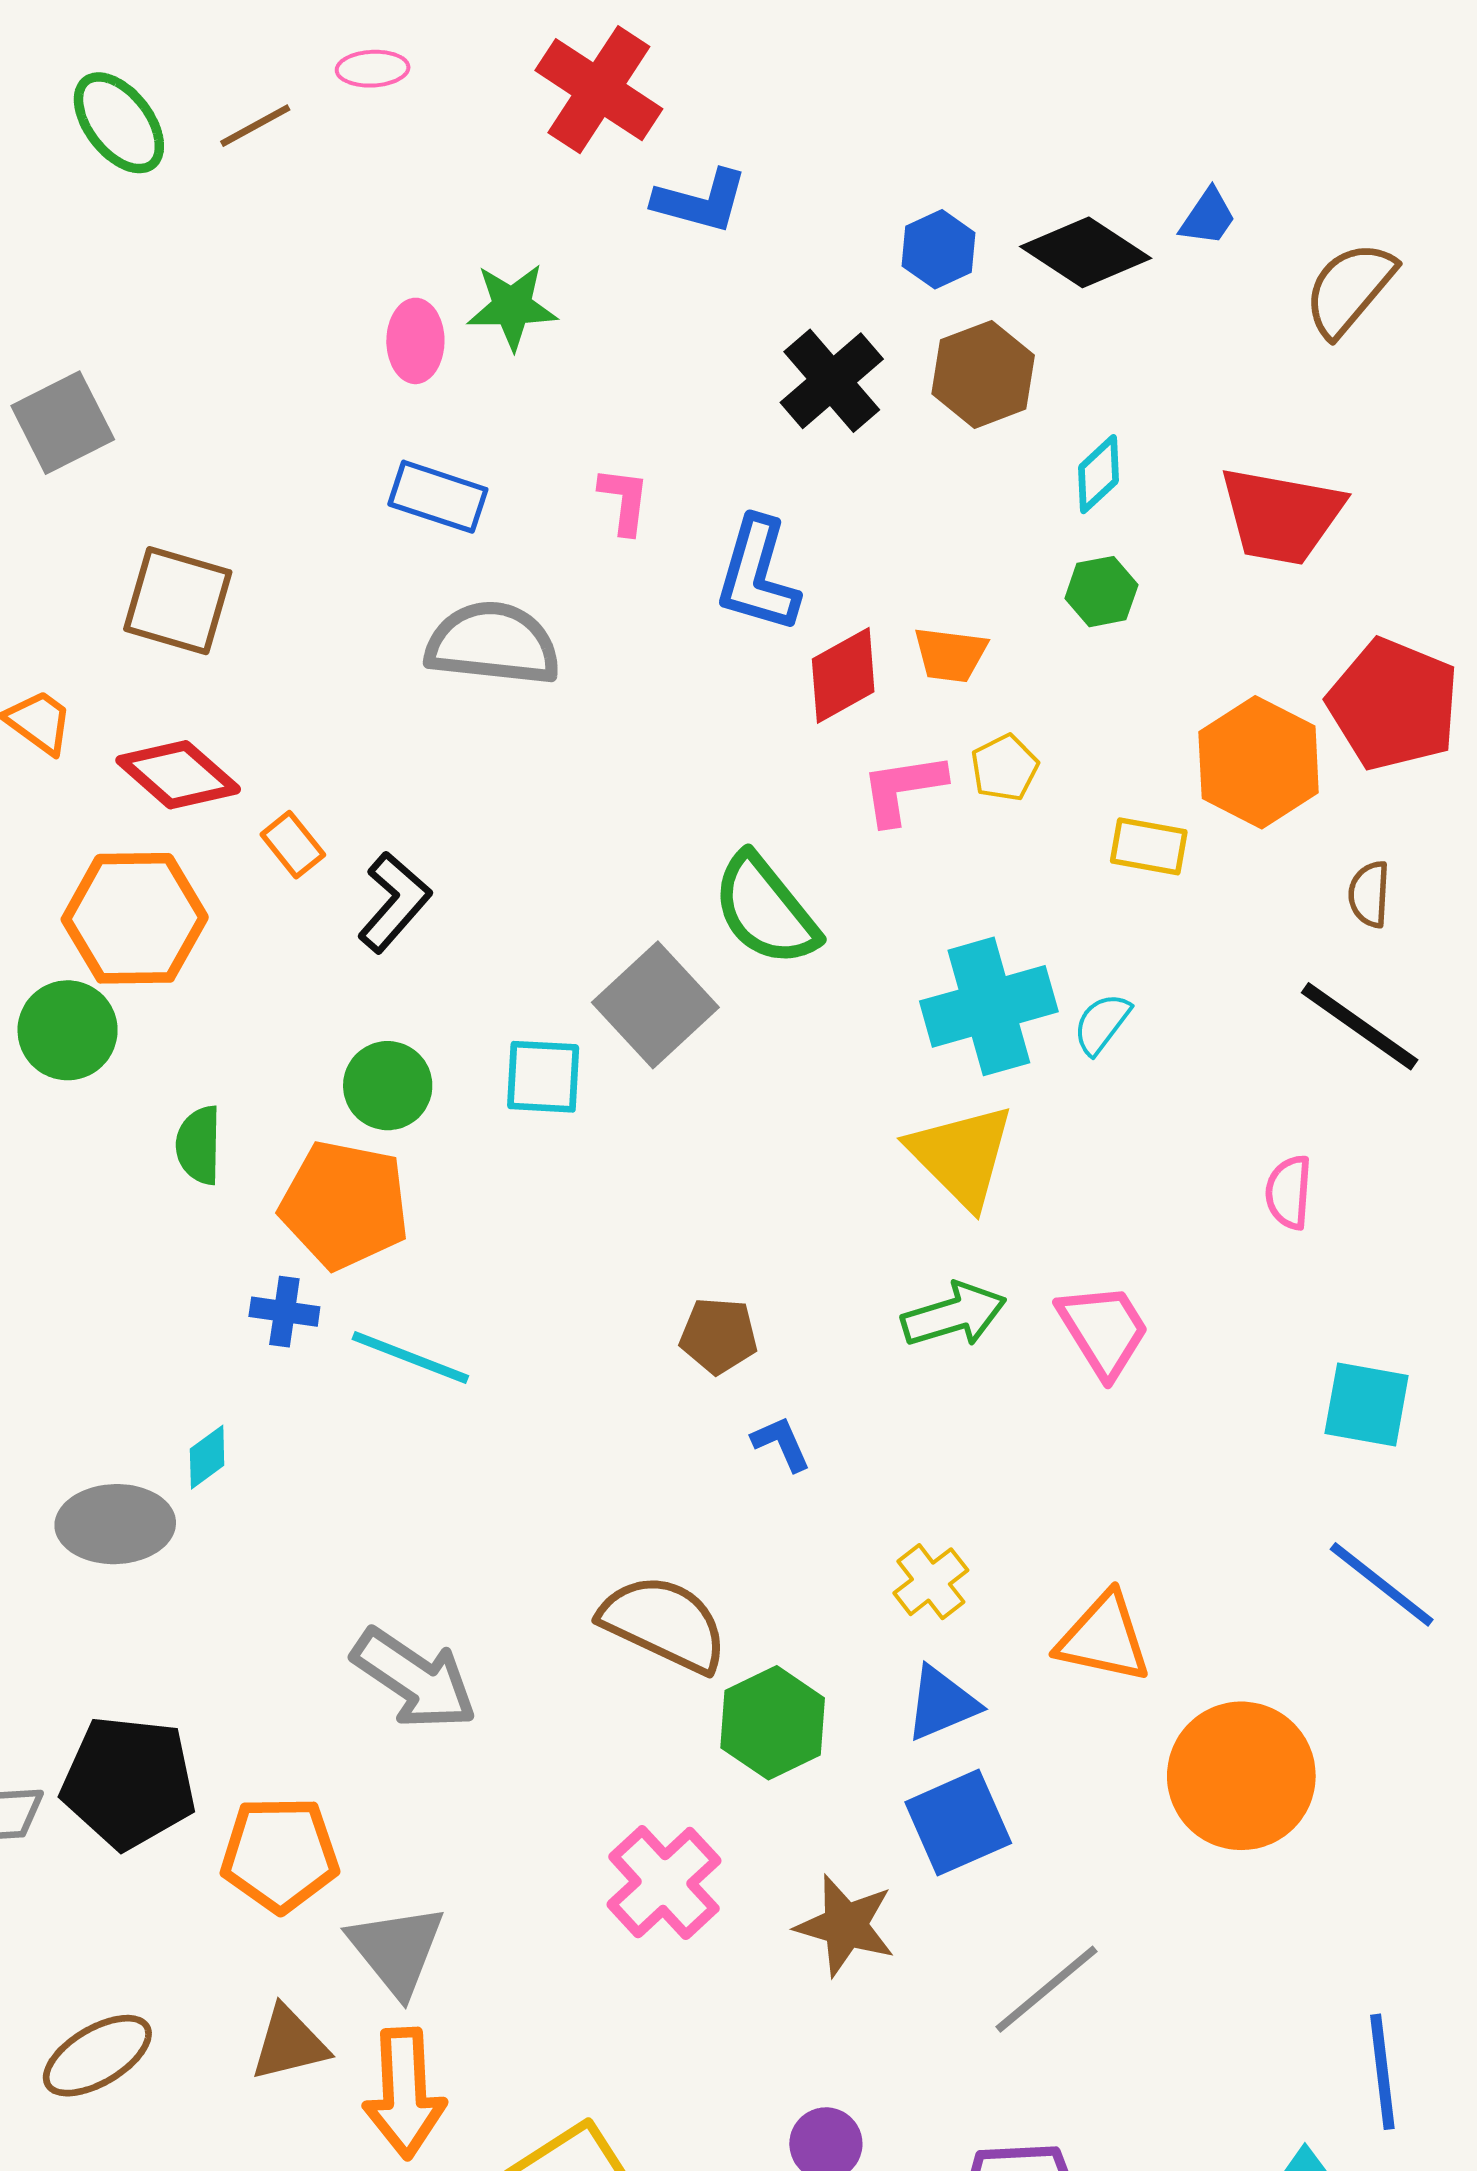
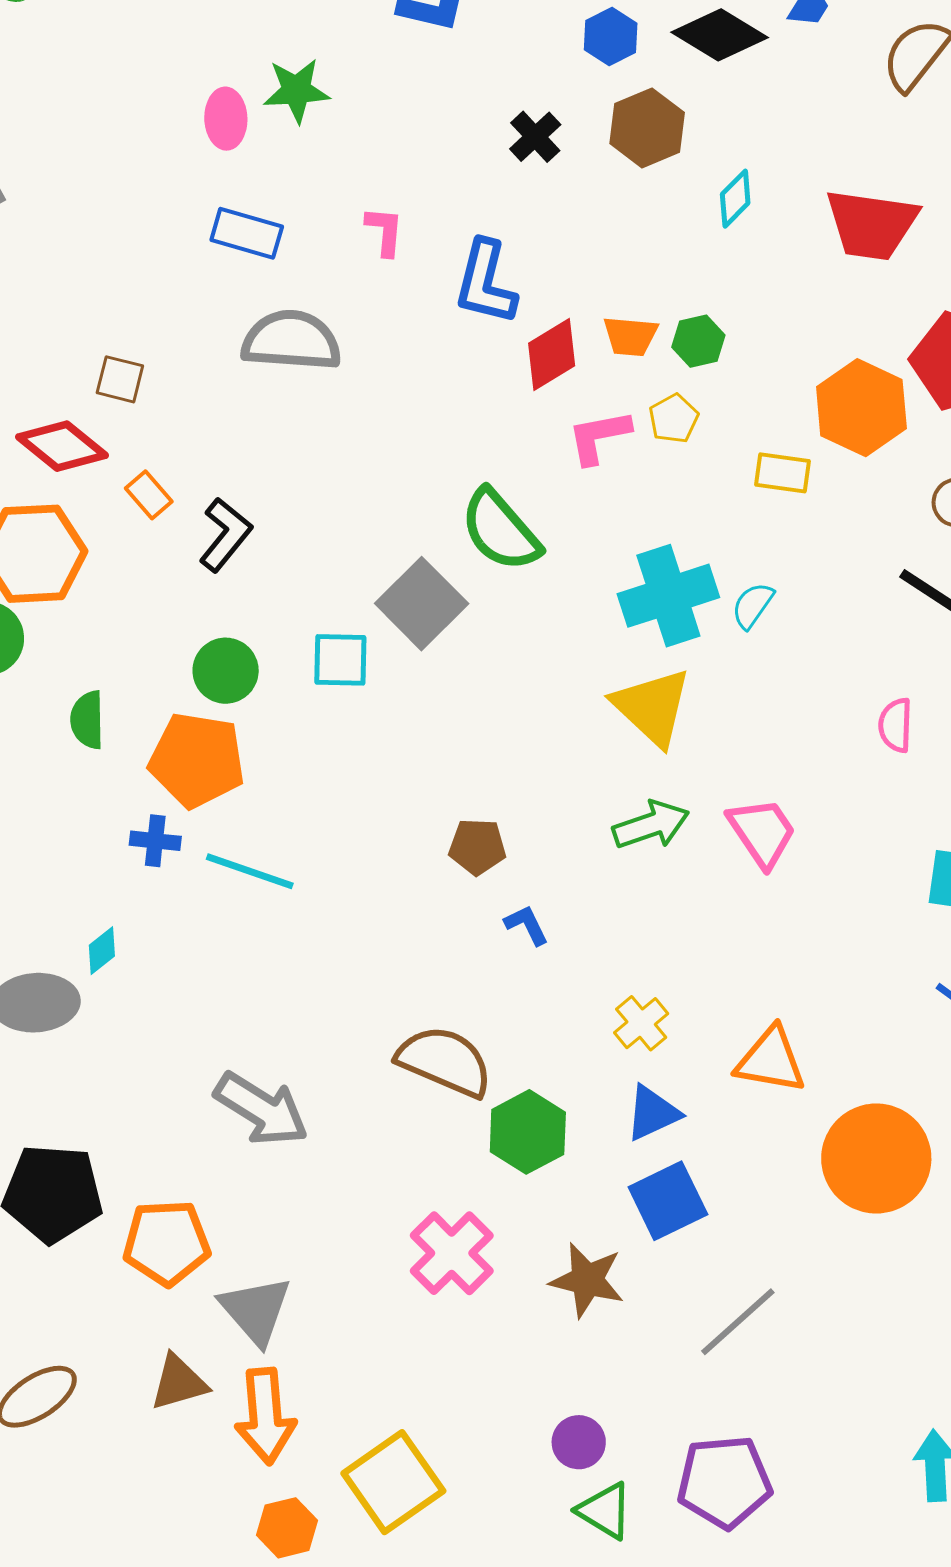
black cross: (832, 381) -> (535, 137), size x0.7
green hexagon: (1101, 592) -> (698, 341), moved
brown square: (178, 601) -> (120, 379), moved, size x0.6

